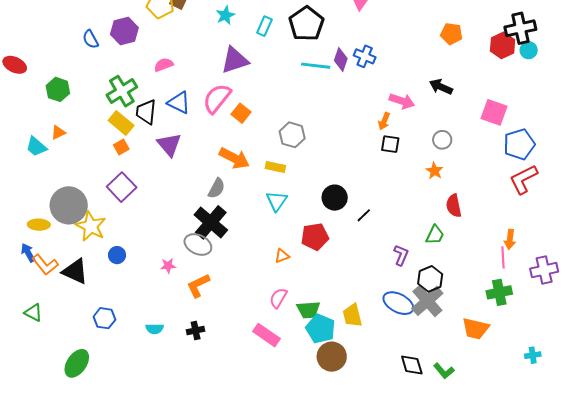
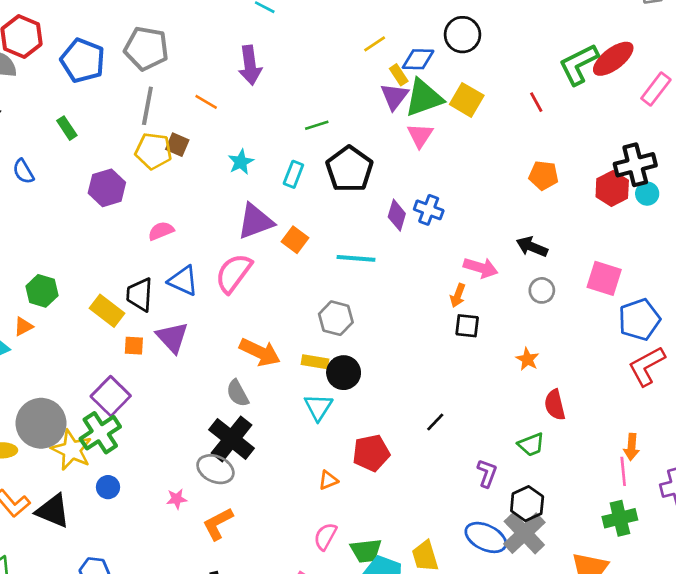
blue semicircle: (91, 39) -> (23, 171), moved
cyan line: (316, 66) -> (356, 258), moved
green hexagon: (58, 89) -> (42, 291), moved
green cross: (122, 91) -> (100, 433), moved
orange square: (241, 113) -> (295, 240), moved
gray circle: (442, 140) -> (542, 290), moved
orange square: (121, 147) -> (134, 346), moved, turned 35
gray semicircle: (217, 188) -> (238, 393), turned 125
black circle: (335, 198) -> (344, 373), moved
green trapezoid: (435, 235) -> (531, 445), turned 45

